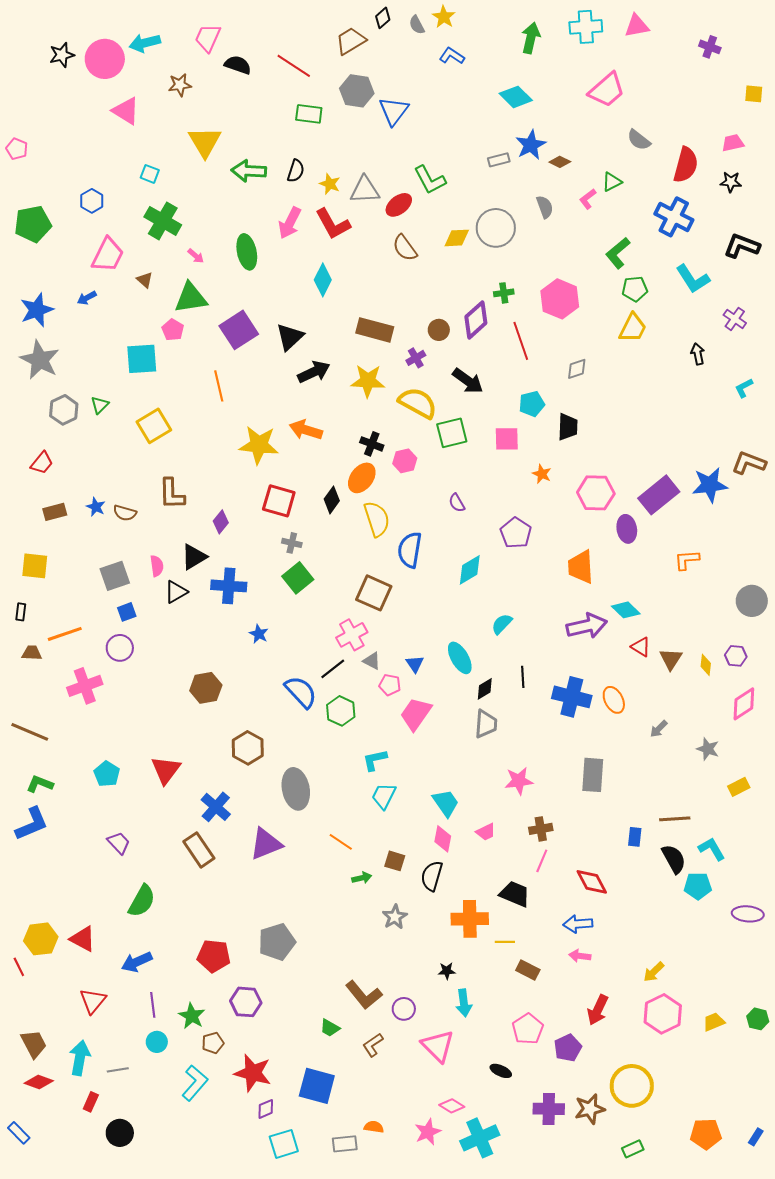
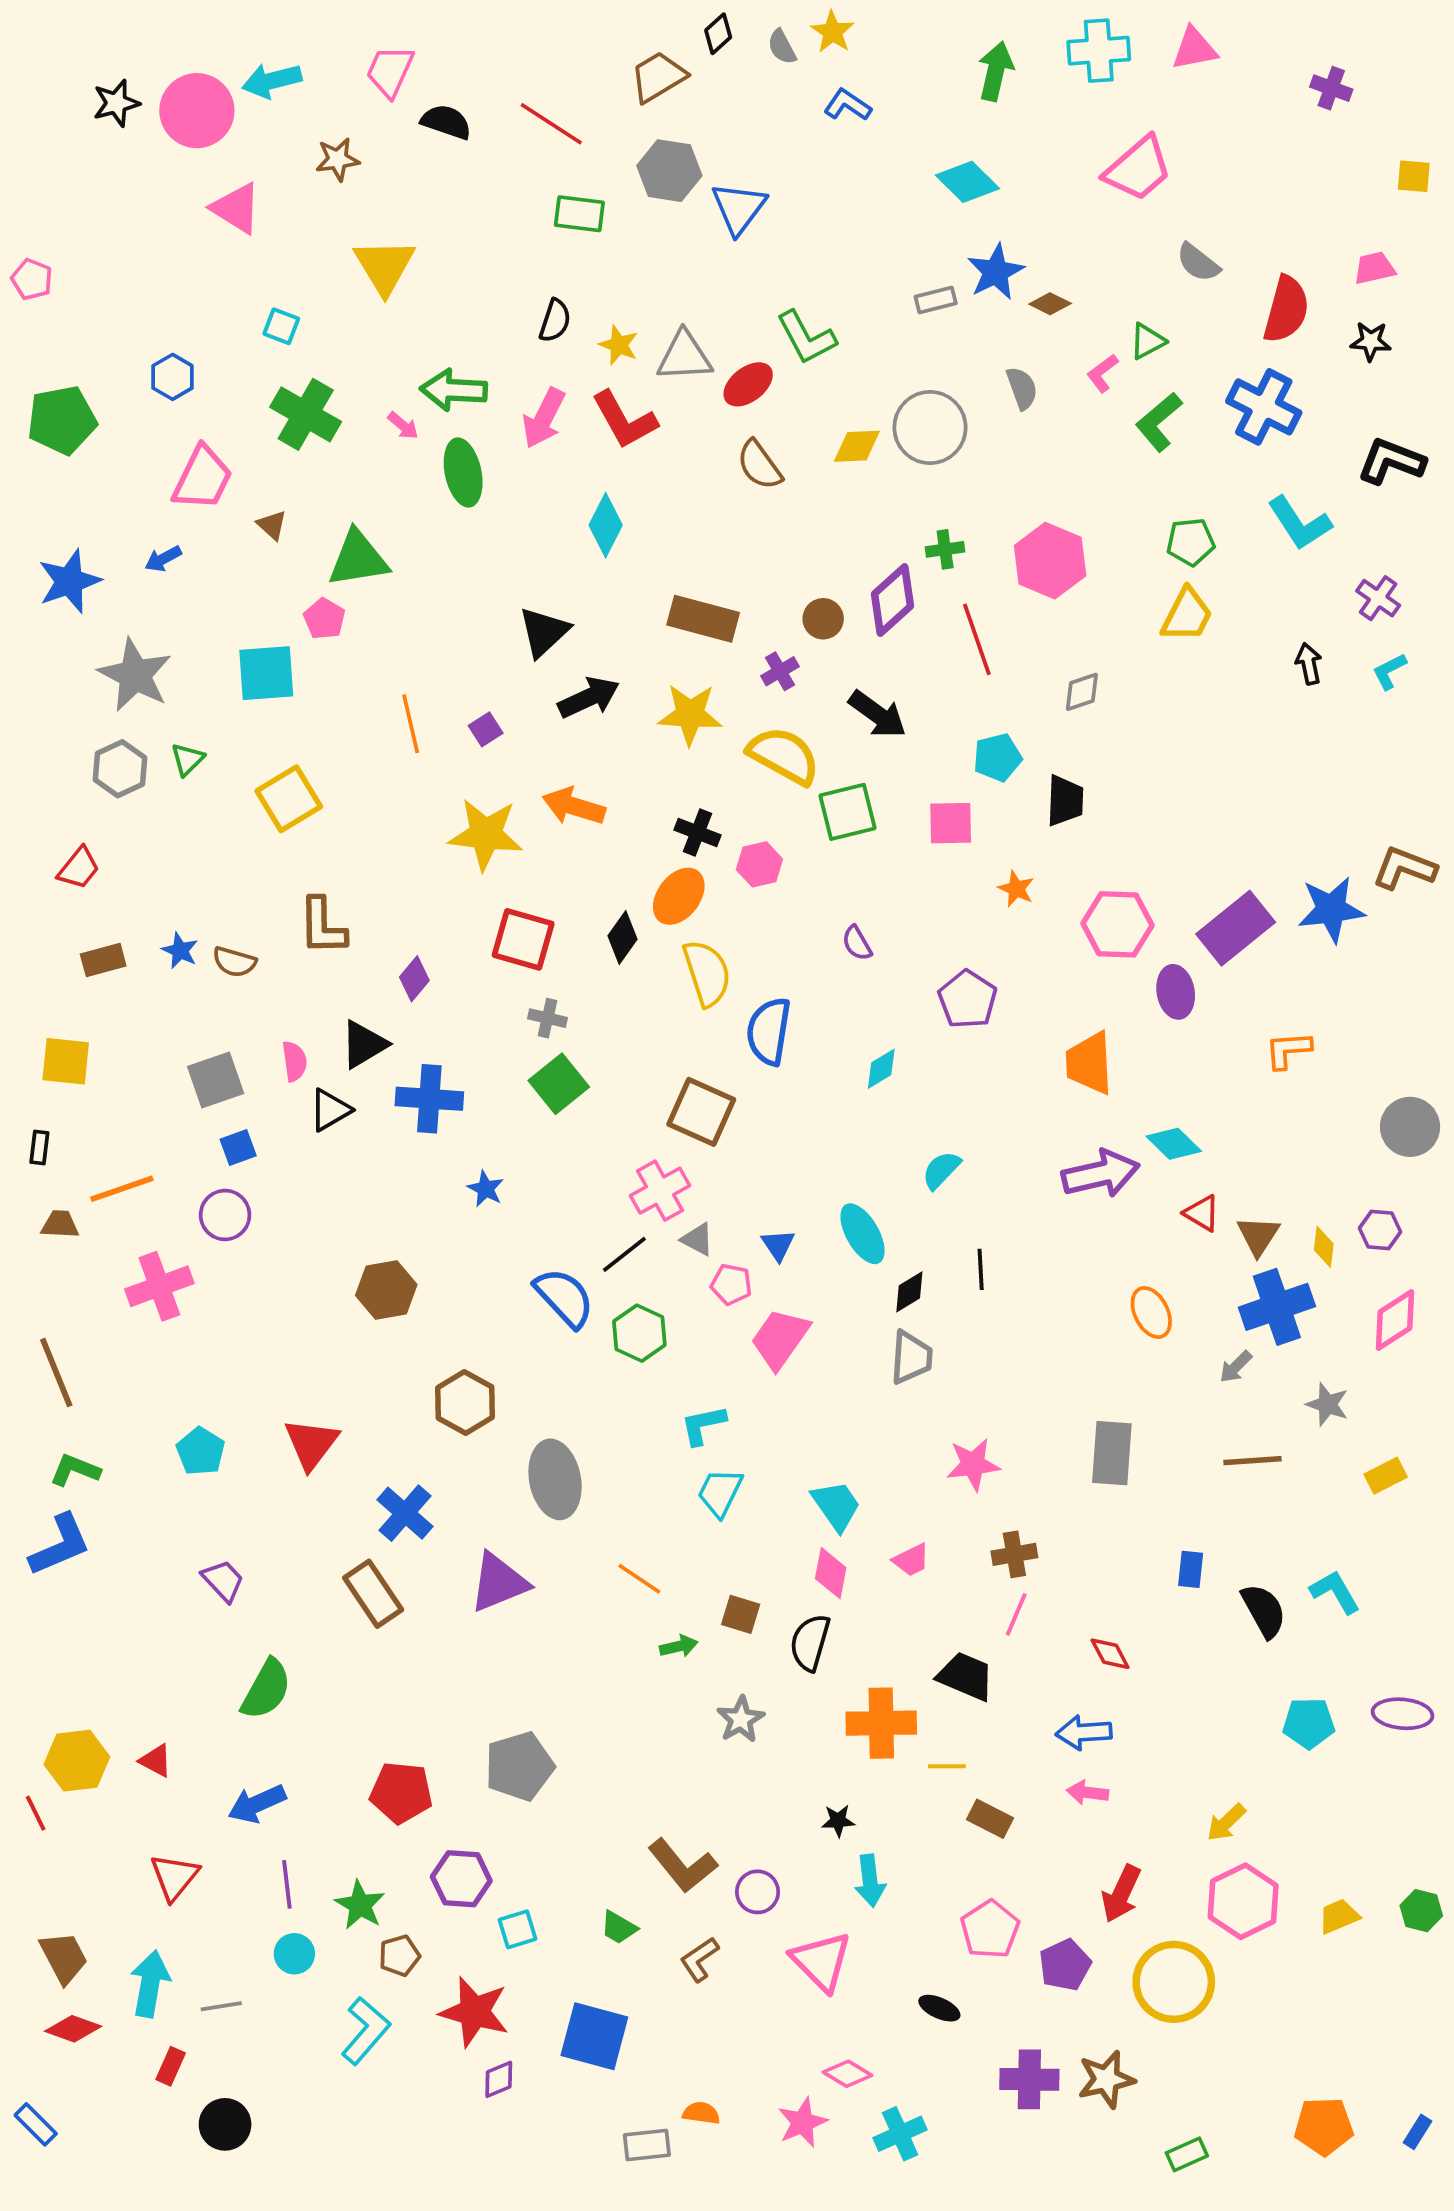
green arrow: (249, 171) -> (454, 390), moved
green L-shape: (618, 253) -> (1159, 422), moved
pink arrow: (196, 256) -> (403, 426), moved
purple square: (239, 330) -> (486, 729), moved, size x0.5
gray star: (40, 360) -> (135, 675), moved
cyan L-shape: (744, 388) -> (1389, 671), moved
cyan diamond: (470, 570) -> (881, 1069), size x0.7
blue cross: (572, 697) -> (1277, 1307), moved, turned -33
brown line: (30, 732) -> (56, 1372), turned 45
brown line: (675, 819) -> (1253, 1461), moved
red diamond: (592, 882) -> (1110, 1654), size x0.7
cyan pentagon: (698, 886) -> (1309, 1723), moved
red triangle: (83, 939) -> (156, 1761), size x0.7
yellow circle: (632, 1086) -> (1174, 1982), moved
cyan cross: (480, 1138) -> (900, 2134), size x0.7
cyan square: (284, 1144) -> (518, 1929), moved, size x0.7

